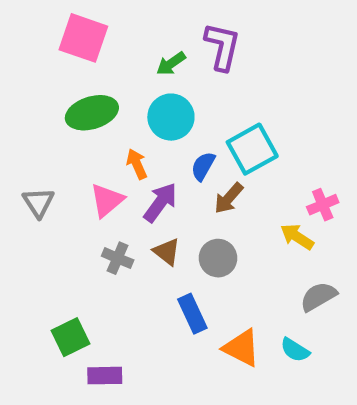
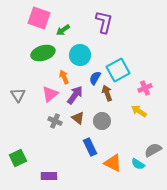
green arrow: (171, 64) -> (63, 30), moved
brown arrow: (229, 198) -> (107, 93), turned 119
pink cross: (323, 205) -> (145, 88), moved
gray semicircle: (318, 297) -> (153, 150), moved
green square: (71, 337) -> (18, 158), moved

